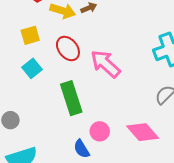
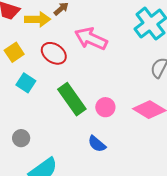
pink arrow: (105, 64) -> (91, 39), moved
pink circle: (100, 131) -> (105, 107), moved

